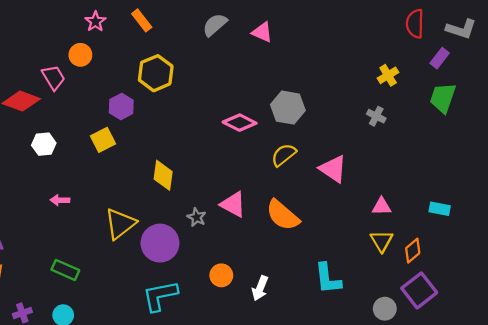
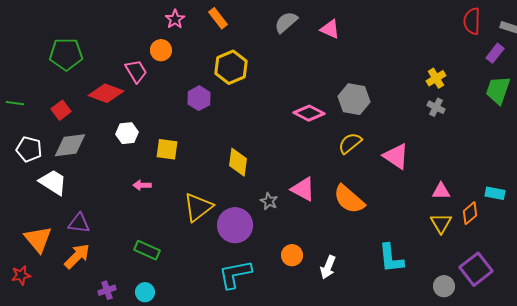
yellow cross: (388, 75) -> (436, 78), moved
yellow square: (103, 140) -> (167, 149), moved, turned 35
orange diamond: (413, 251) -> (470, 213), moved

